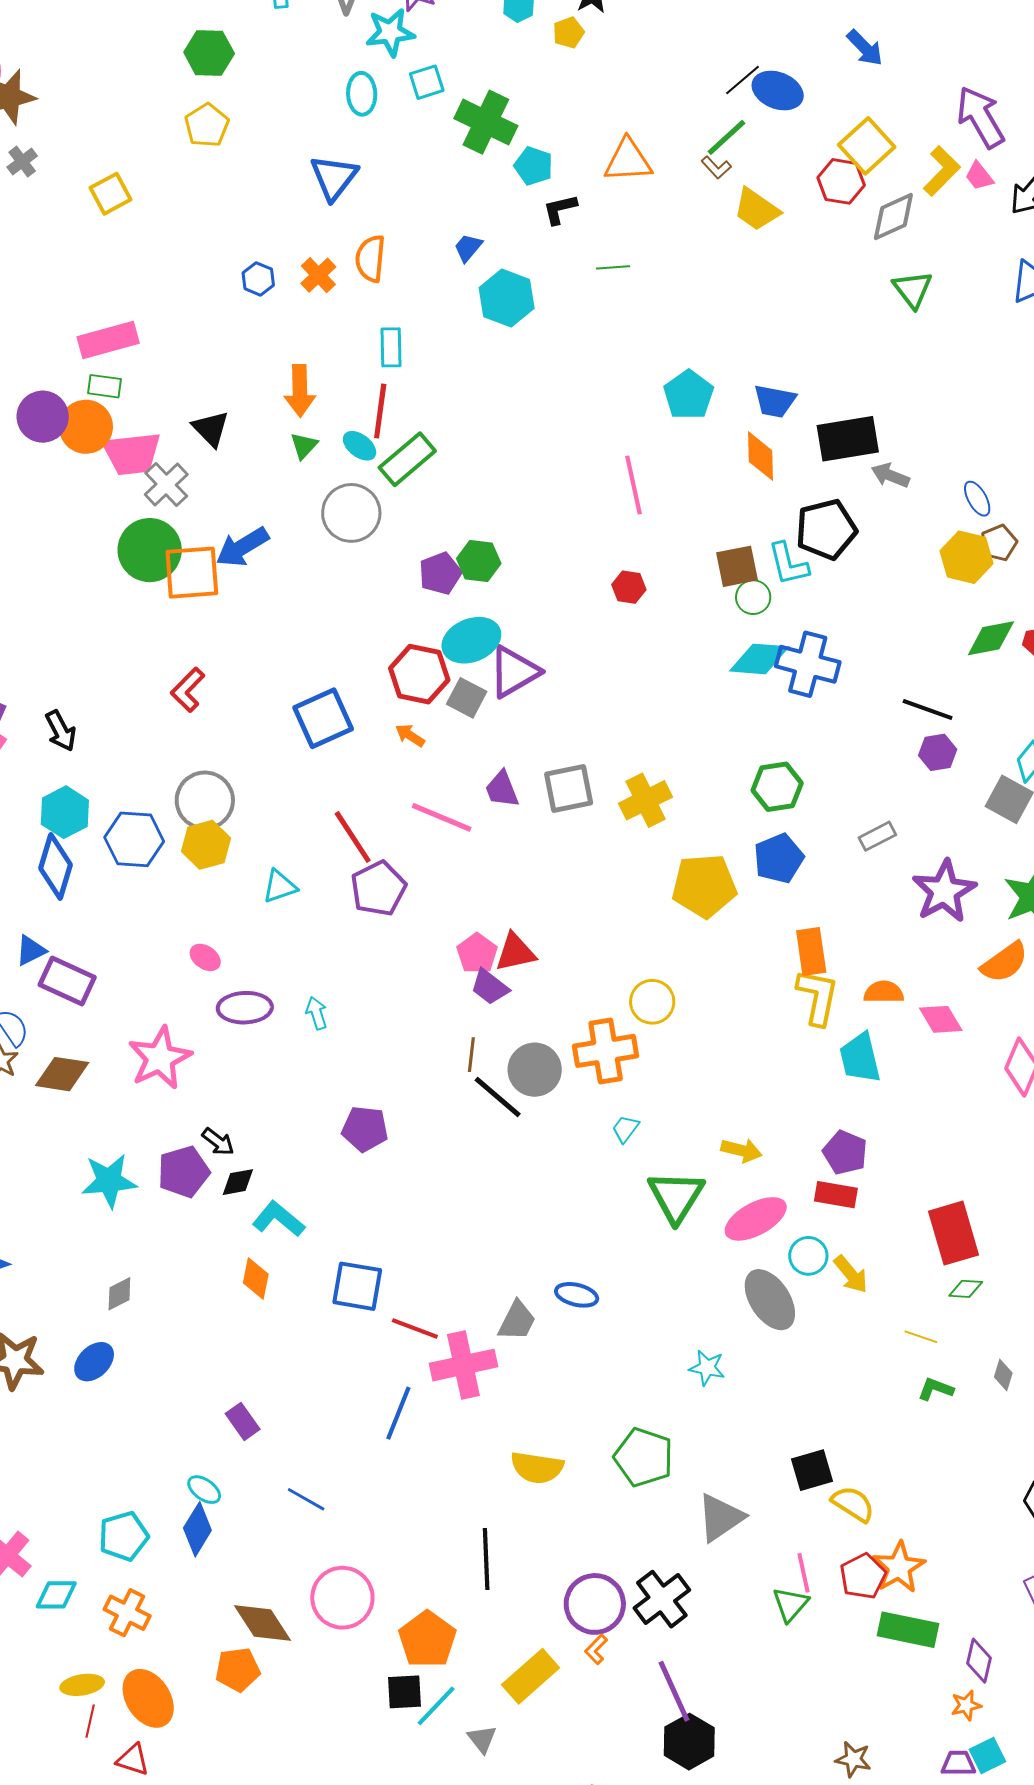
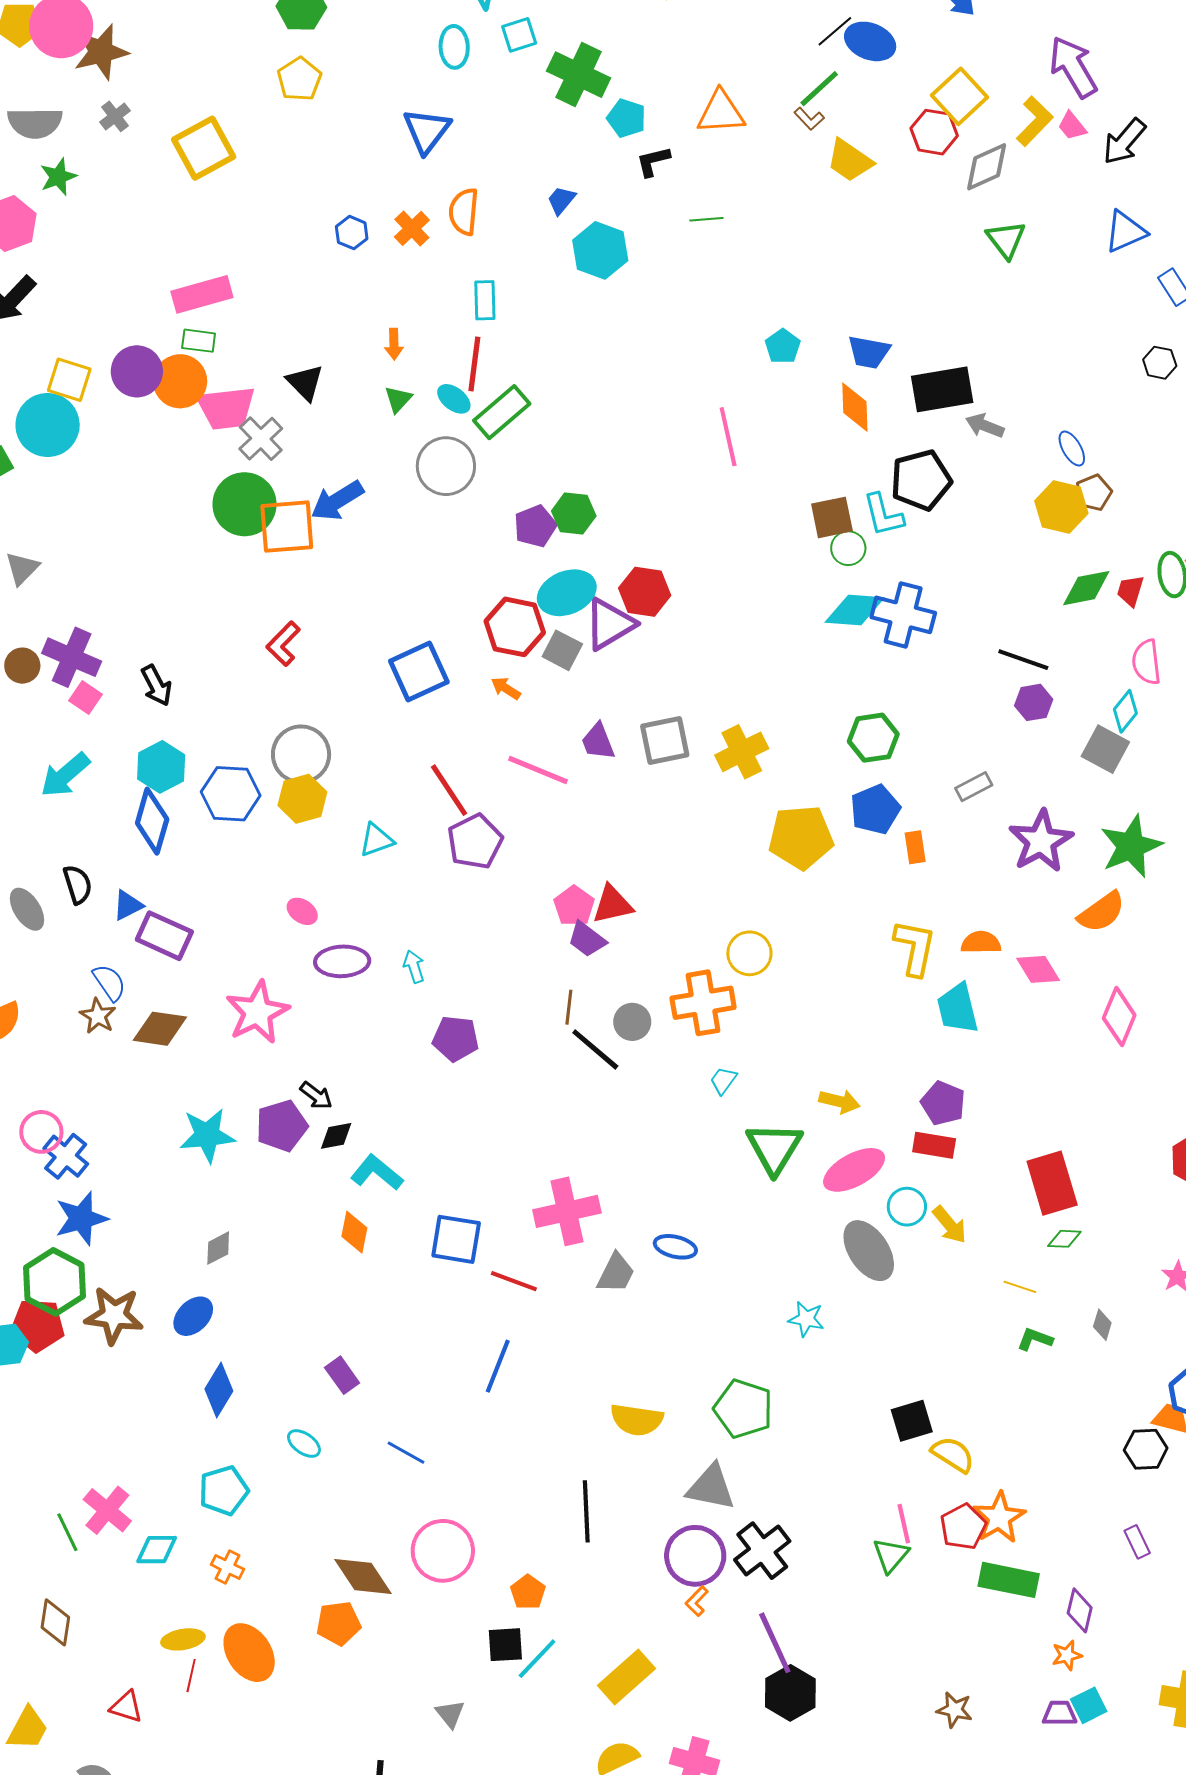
yellow square: (111, 194) -> (204, 148), size x1.5
orange arrow: (300, 391) -> (394, 344), size x0.6
cyan pentagon: (689, 395) -> (783, 346), size x0.7
red hexagon: (629, 587) -> (645, 592), moved, size x1.5
orange rectangle: (811, 951) -> (915, 847), moved, size x0.7
gray circle: (535, 1070) -> (632, 1022), size x0.7
purple pentagon: (365, 1129) -> (456, 1039), moved
pink cross: (463, 1365) -> (567, 1211), moved
gray triangle: (720, 1518) -> (711, 1487), moved, turned 46
blue diamond: (197, 1529) -> (219, 1390), moved
orange cross: (127, 1613) -> (227, 1567), size x0.7
orange pentagon: (427, 1639) -> (528, 1592), size x0.6
yellow rectangle: (531, 1676) -> (626, 1677), moved
gray triangle: (482, 1739) -> (450, 1714), moved
red triangle: (133, 1760) -> (126, 1707), moved

